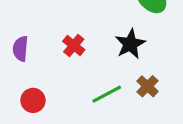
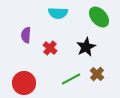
purple semicircle: (20, 49) -> (26, 35), moved
red circle: (33, 100) -> (24, 83), size x1.5

